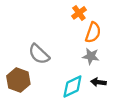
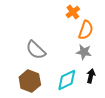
brown hexagon: (18, 80) -> (30, 81), moved
black arrow: (98, 82) -> (91, 76), turned 96

